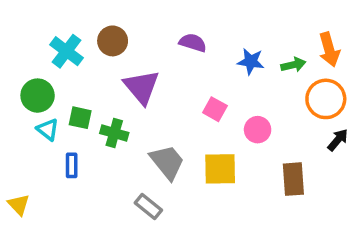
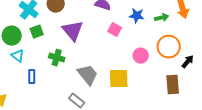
orange circle: (326, 99) -> (169, 47), moved
pink square: (215, 109) -> (115, 30), moved
green square: (80, 118) -> (37, 32), moved, turned -32
brown rectangle: (293, 179) -> (173, 85), moved

